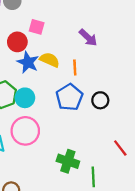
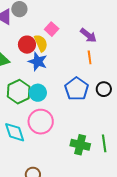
pink square: (37, 27) -> (52, 29), moved, turned 32
yellow semicircle: (50, 60) -> (41, 43), moved, turned 48
orange line: (75, 67) -> (90, 57), moved
green line: (93, 177) -> (104, 143), moved

